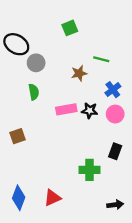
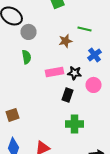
pink circle: (115, 114) -> (94, 85), moved
brown square: (17, 136) -> (12, 115), moved
black rectangle: (115, 151) -> (68, 95), moved

